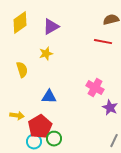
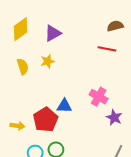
yellow semicircle: (22, 70) -> (23, 67), moved
blue triangle: (49, 97) -> (64, 106), moved
red pentagon: (40, 127) -> (46, 120), moved

